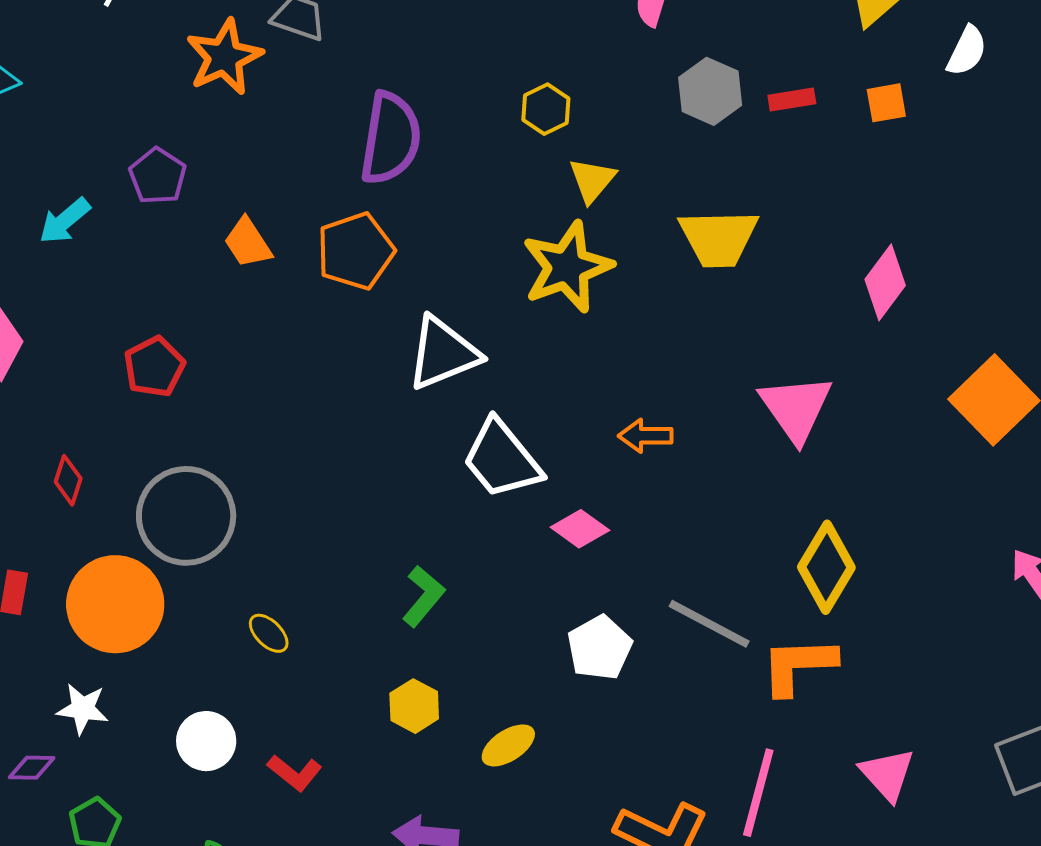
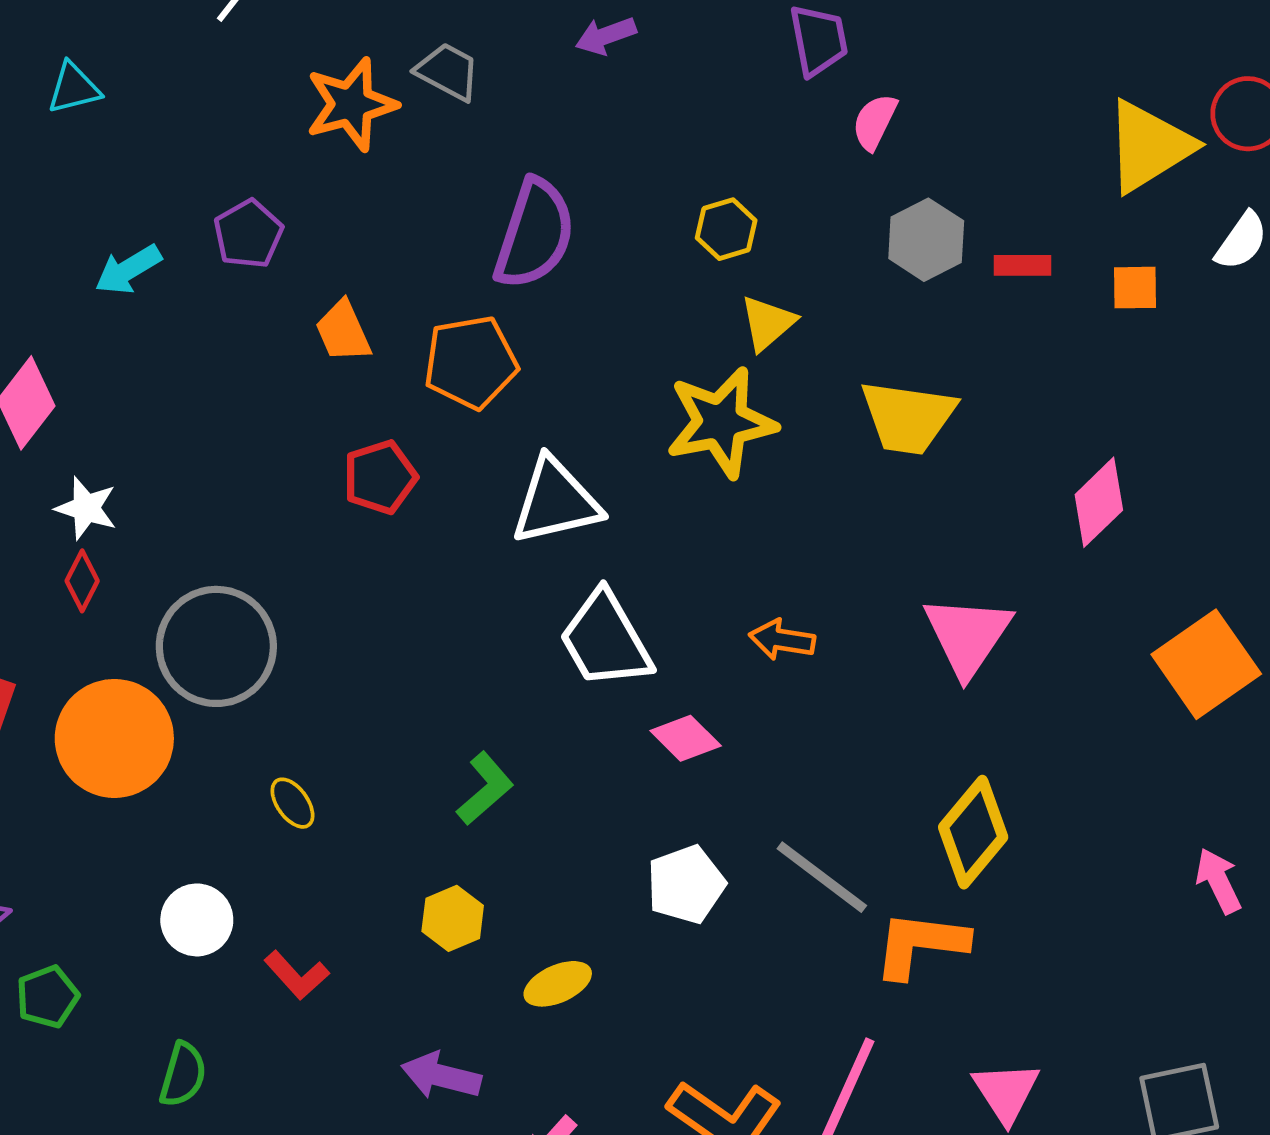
red pentagon: (154, 367) -> (380, 477), moved
white star: (83, 709) -> (86, 508), moved

